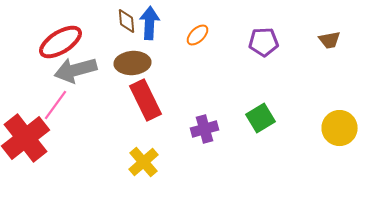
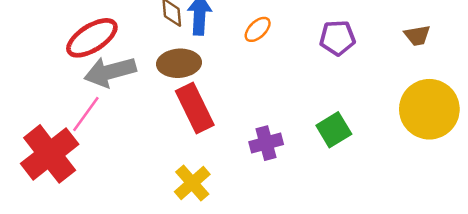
yellow circle: (340, 128) -> (429, 109), moved, size x1.4

